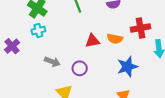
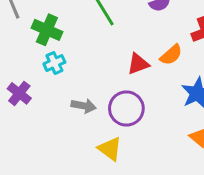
orange semicircle: (115, 39) -> (171, 55), turned -42
purple circle: (80, 68) -> (126, 108), size x1.5

